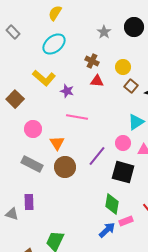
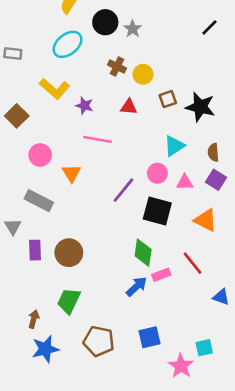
black circle: (134, 27) -> (105, 22), moved
gray rectangle: (13, 32) -> (13, 53), moved, turned -40
yellow circle: (123, 67) -> (143, 74), moved
red triangle: (97, 81) -> (129, 107), moved
brown square: (131, 86) -> (168, 99), turned 32
brown circle: (65, 167) -> (69, 253), moved
gray triangle: (12, 214) -> (13, 227), moved, turned 40

